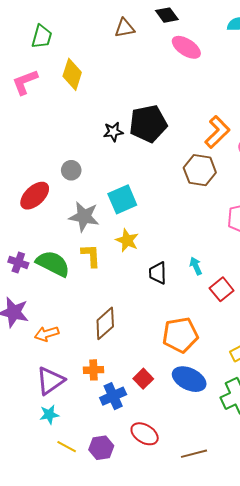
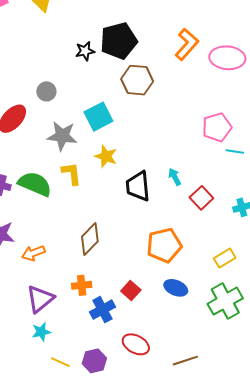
brown hexagon: (200, 170) -> (137, 80), moved
black trapezoid: (158, 273) -> (138, 186), size x1.4
blue ellipse: (189, 379) -> (176, 288), size x0.7

